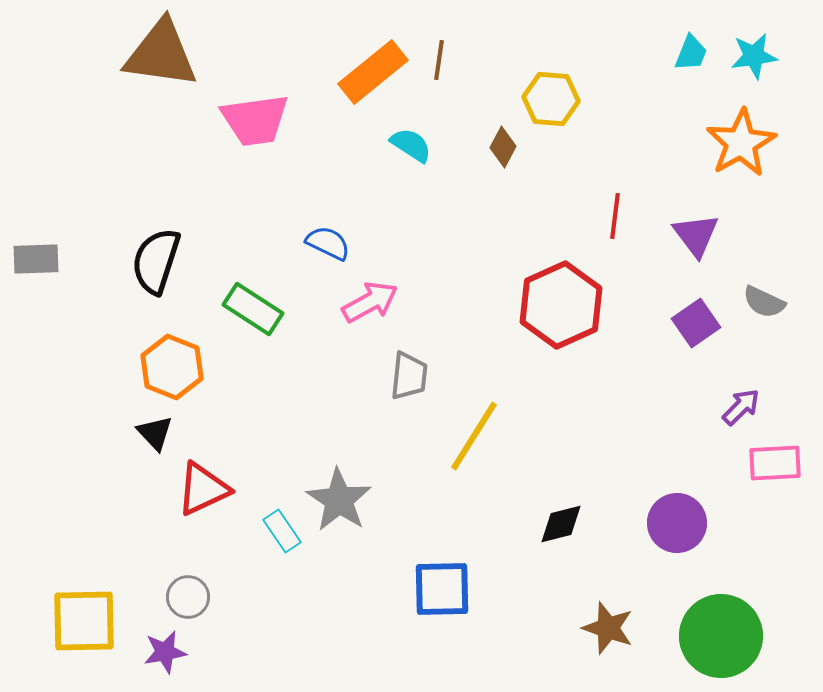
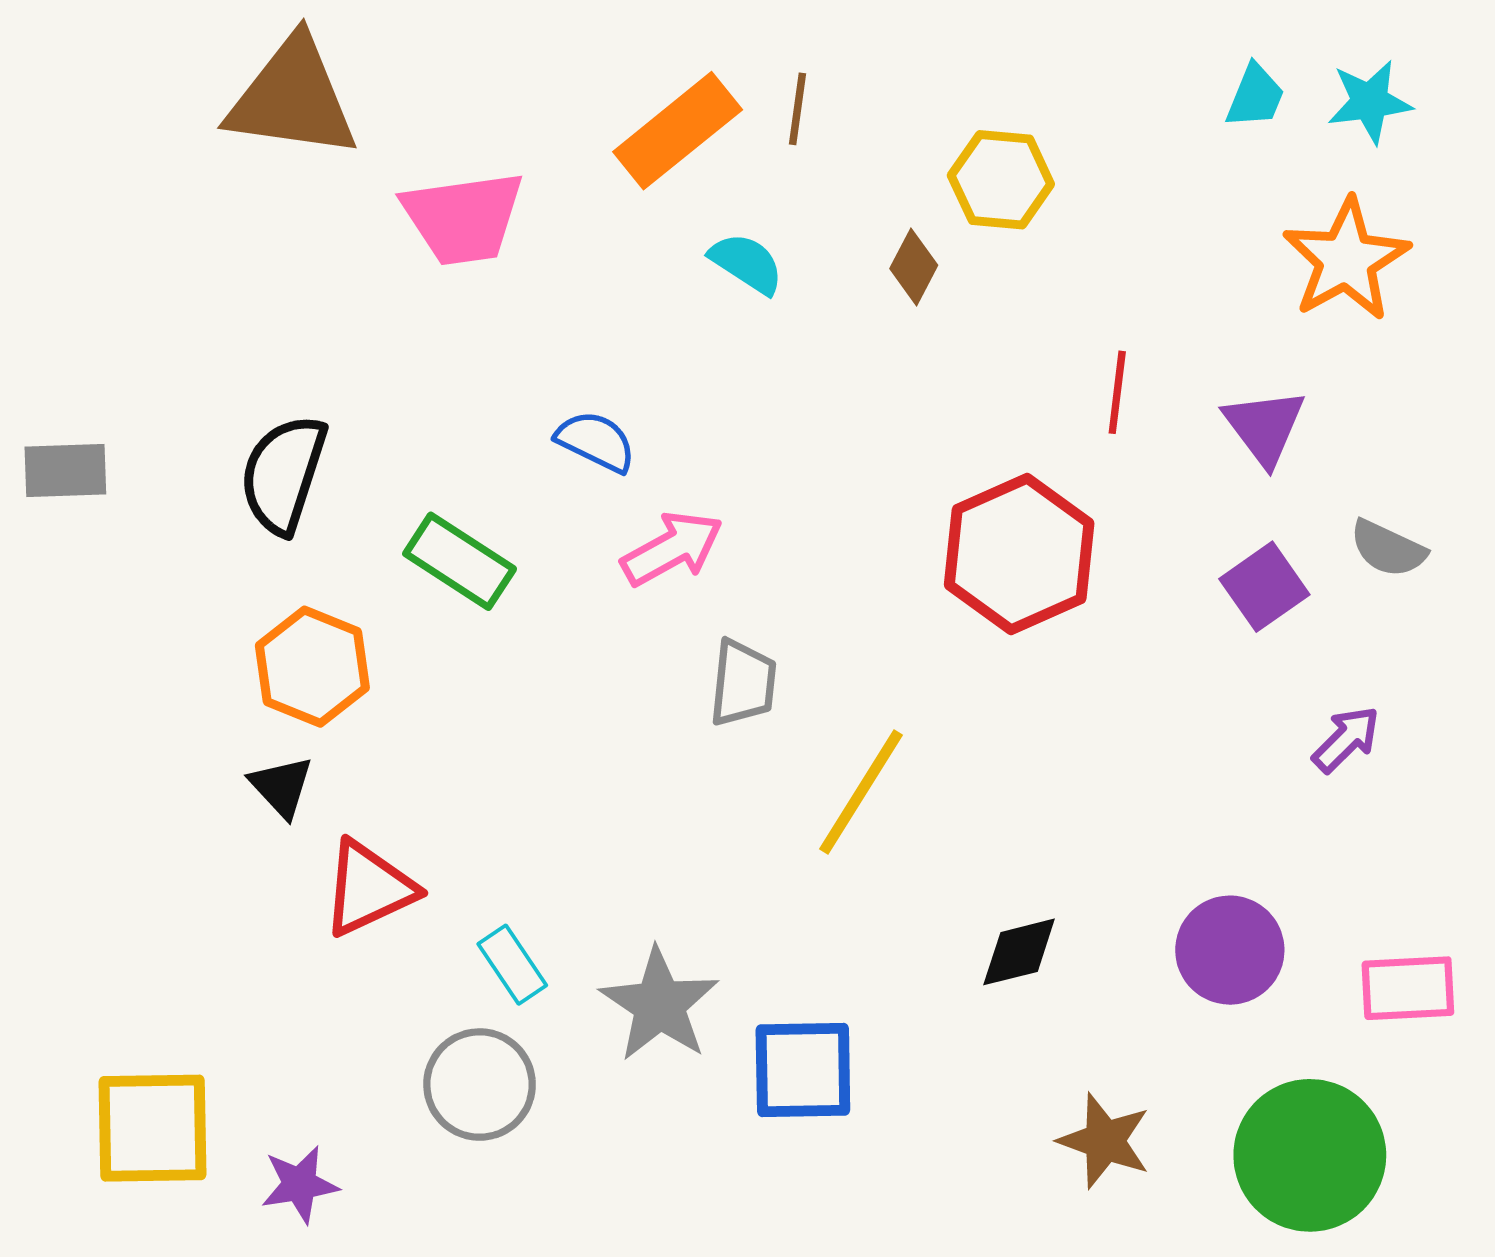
pink rectangle: (775, 463) -> (1408, 988), moved
gray star: (339, 500) -> (659, 1005), moved
gray circle: (188, 597) -> (480, 1085), moved, size x1.4

